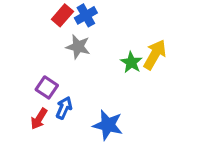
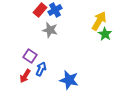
yellow arrow: (155, 55) -> (99, 21), moved
green star: (131, 62) -> (105, 34), moved

